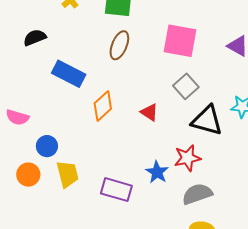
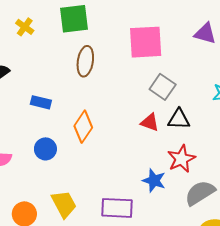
blue rectangle: (69, 74) -> (41, 102), size x0.6
red triangle: (149, 112) -> (150, 122), moved
black triangle: (207, 121) -> (179, 119), moved, size x0.7
blue circle: (47, 146) -> (45, 149), moved

